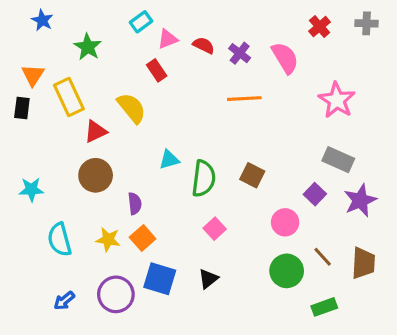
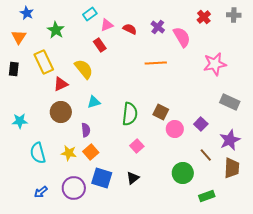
purple cross: (240, 53) -> (158, 27), moved
orange triangle: (33, 75) -> (19, 37), moved
pink star: (337, 100) -> (215, 64), turned 30
cyan triangle: (169, 160) -> (94, 102), moved
gray rectangle: (338, 160) -> (230, 102), moved
purple star: (360, 200) -> (230, 140), moved
pink circle: (285, 222) -> (175, 129), moved
brown line: (323, 257) -> (206, 155), moved

